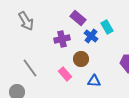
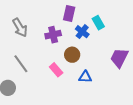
purple rectangle: (78, 18) -> (69, 14), turned 63
gray arrow: (26, 21) -> (20, 28), moved

